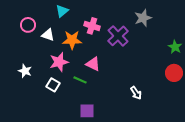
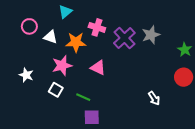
gray star: (143, 18) -> (151, 35), moved
green line: (80, 80) -> (83, 97), moved
white arrow: (136, 93) -> (154, 98), moved

